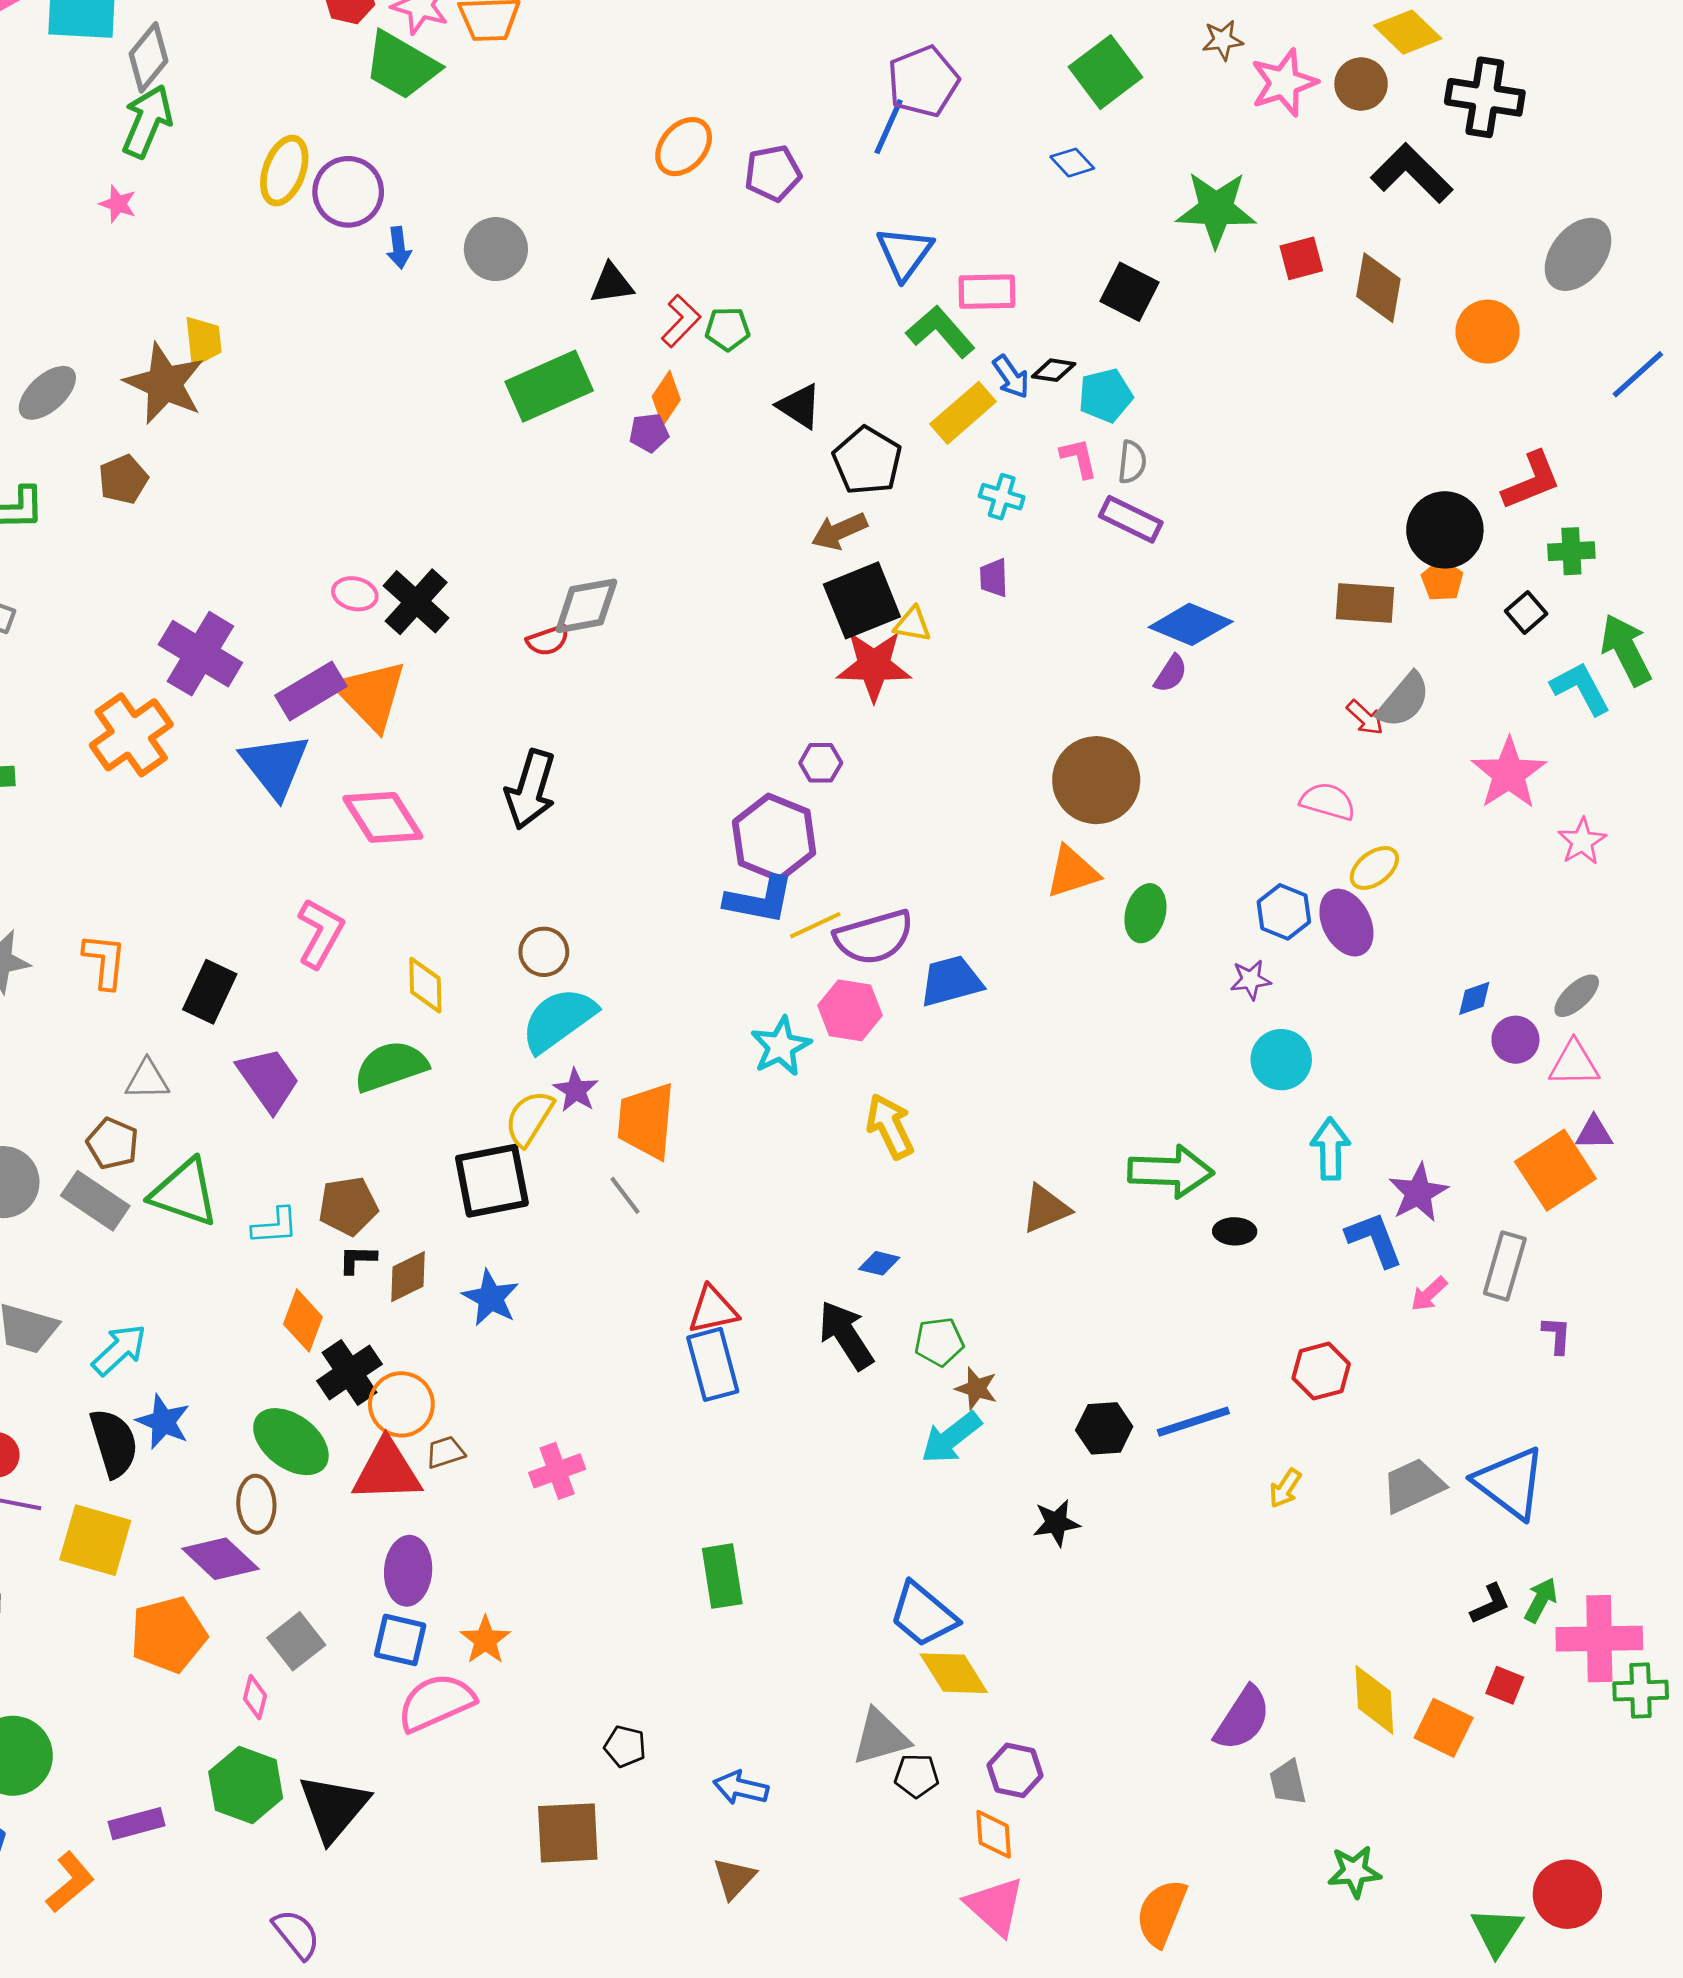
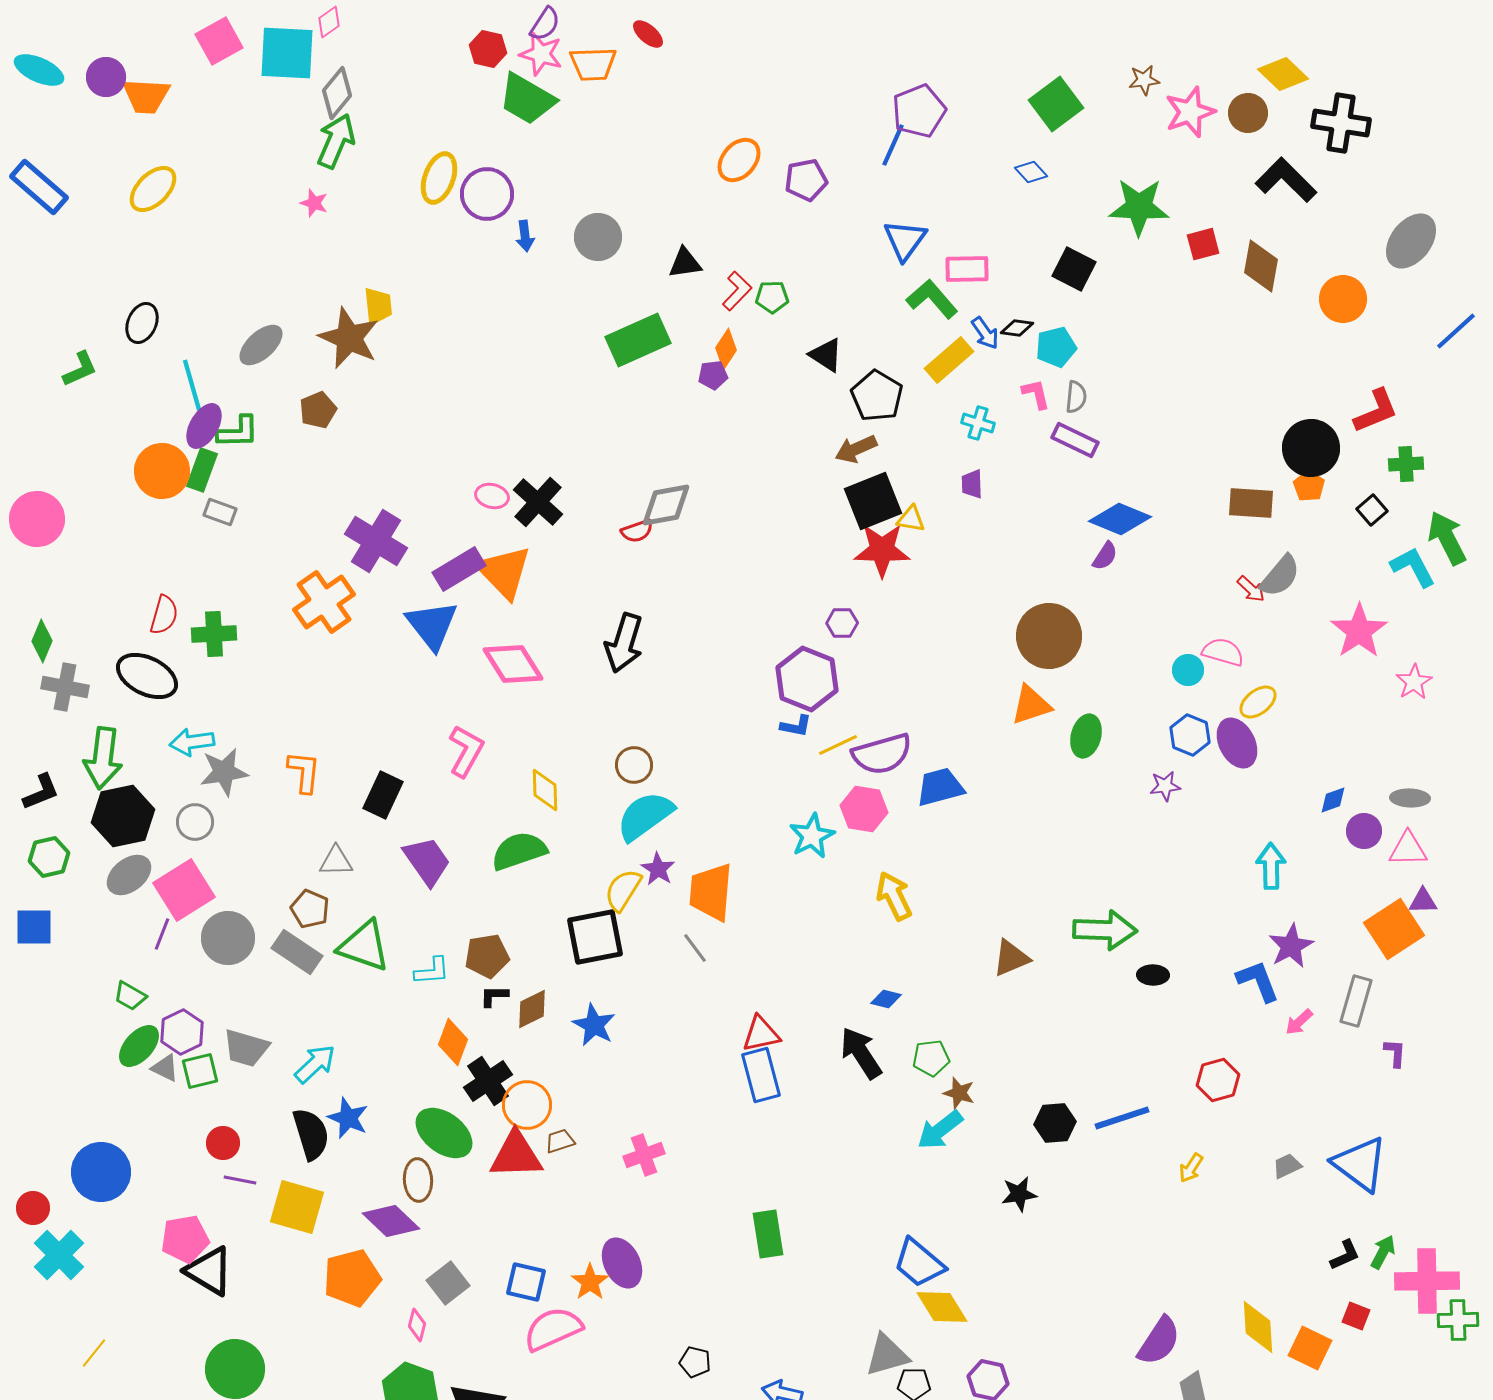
blue L-shape: (759, 900) -> (796, 726), size x0.6
gray ellipse: (1577, 996) -> (1410, 798), turned 45
cyan circle: (1281, 1060) -> (1188, 670), moved, size x0.7
cyan arrow: (1330, 1149) -> (1271, 866), moved
gray trapezoid: (1413, 1486) -> (1287, 1166), size x0.6
purple ellipse: (408, 1571) -> (622, 1263), moved, turned -30

